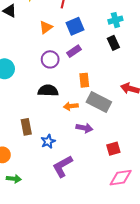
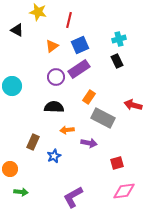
purple rectangle: (74, 51) -> (79, 69), size x1.5
orange rectangle: (84, 80) -> (89, 97), turned 40
orange arrow: (71, 106) -> (67, 130), moved
brown rectangle: (26, 127) -> (33, 142), turned 35
purple L-shape: (63, 166) -> (73, 197), moved

